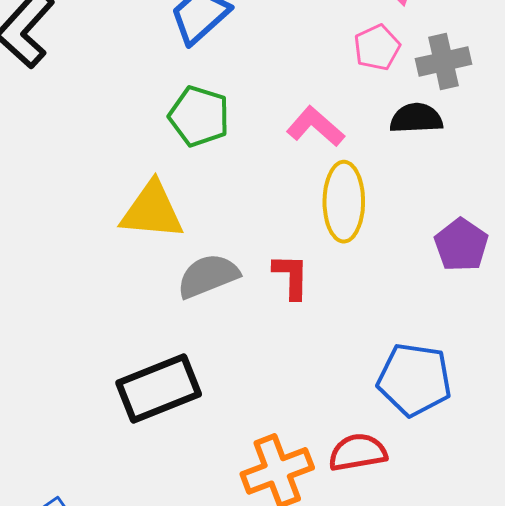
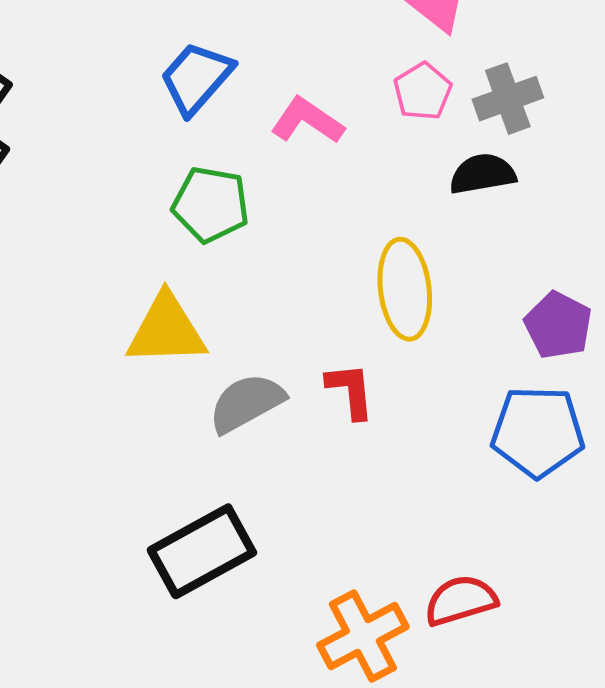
pink L-shape: (315, 126) -> (307, 121), moved
blue pentagon: (414, 380) -> (538, 432), moved

